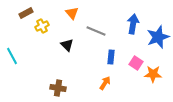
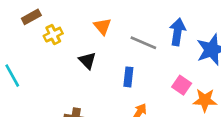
orange triangle: (72, 13) -> (102, 26), moved
gray line: (96, 31) -> (143, 43), moved
blue rectangle: (111, 57) -> (128, 77), moved

